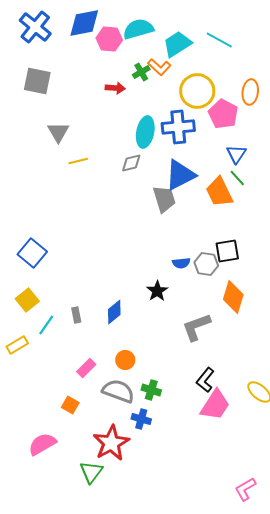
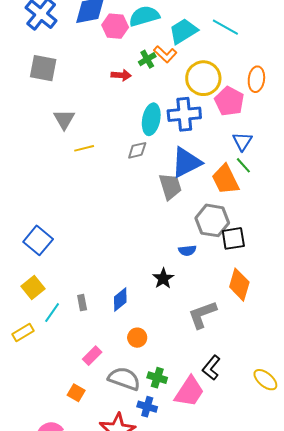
gray hexagon: (206, 264) -> (212, 220), moved, size x1.4
orange circle: (125, 360) -> (137, 338), moved
pink trapezoid: (215, 405) -> (189, 392), moved

